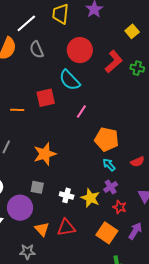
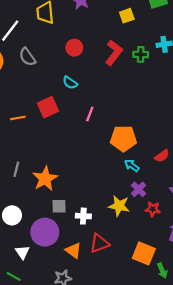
yellow square: (132, 31) -> (127, 16), turned 32
red circle: (80, 50) -> (74, 48), size x0.6
cyan semicircle: (70, 80) -> (70, 83), size x0.6
orange line: (17, 110) -> (18, 118), moved
orange star: (45, 154) -> (45, 179), moved
white cross: (67, 195) -> (83, 216), moved
orange square: (107, 233) -> (144, 253), moved

